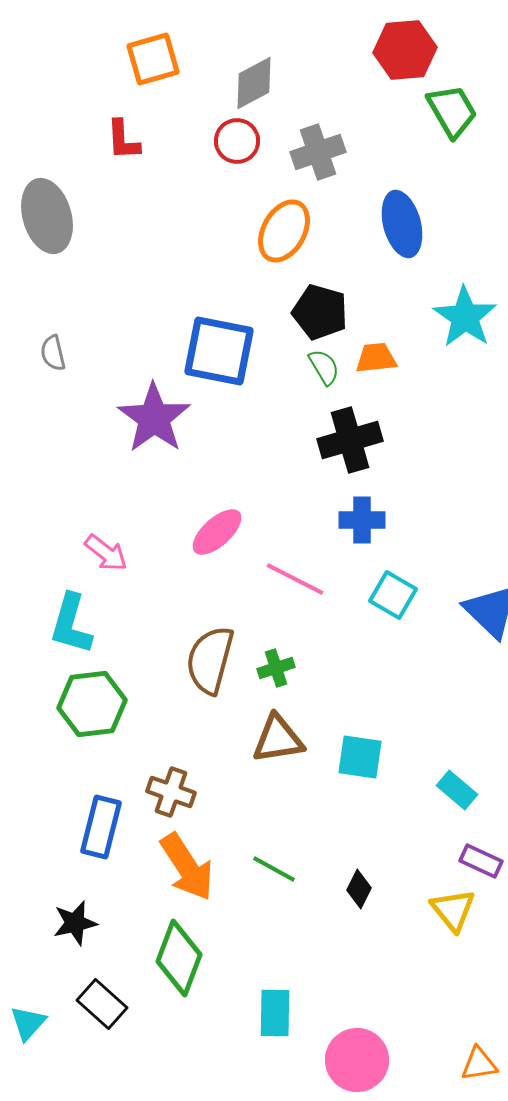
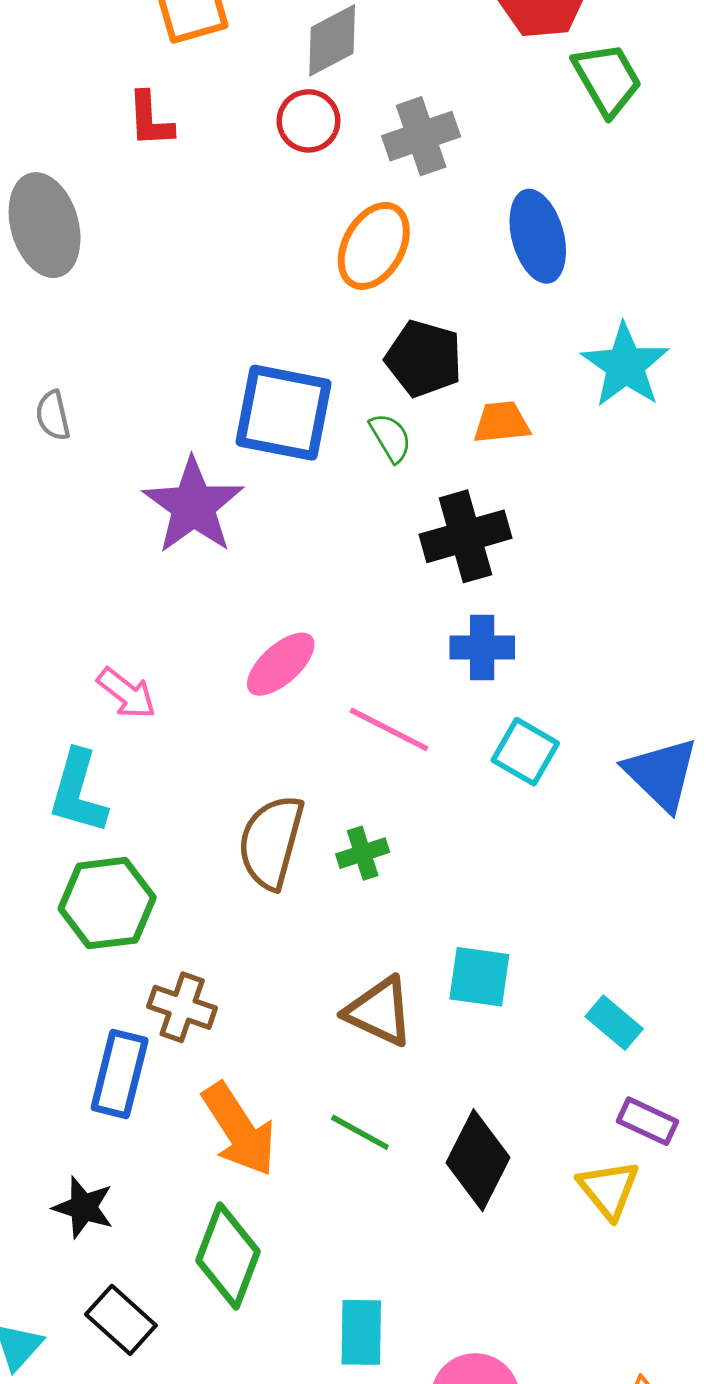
green semicircle: (324, 367) -> (390, 438), moved
brown triangle: (278, 739) -> (379, 1011), moved, turned 34
brown cross: (171, 792) -> (182, 1007), moved
black diamond: (359, 889) -> (478, 1160), size x1.8
black star: (75, 923) -> (83, 1207), turned 30

